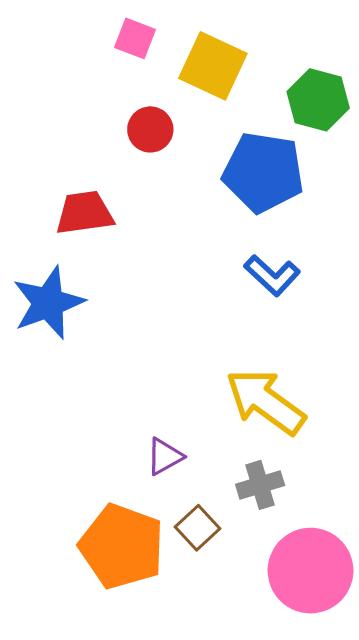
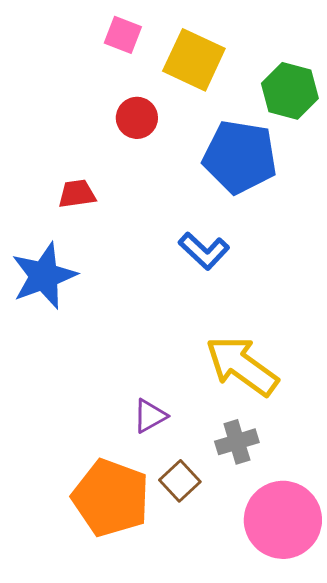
red trapezoid: (84, 213) -> (77, 194), size x0.7
blue L-shape: (272, 275) -> (204, 251), moved

